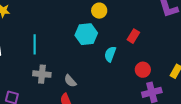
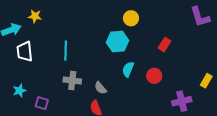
cyan semicircle: (110, 54) -> (128, 69), moved
red circle: (143, 70) -> (154, 76), moved

